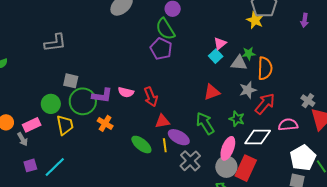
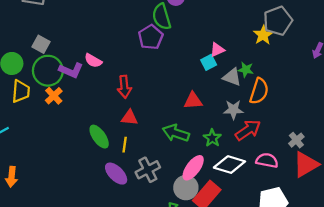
pink semicircle: (126, 92) -> (93, 61), moved
orange cross: (105, 123) -> (54, 96), moved
green arrow: (205, 123) -> (176, 133), turned -55
purple ellipse: (179, 137) -> (116, 174), moved

